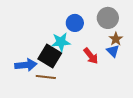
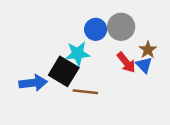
gray circle: (108, 18) -> (121, 27), moved
red arrow: (91, 56) -> (126, 62), moved
brown line: (46, 77) -> (85, 92), moved

